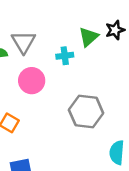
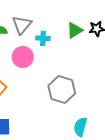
cyan cross: (65, 56) -> (43, 38), moved

